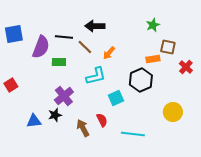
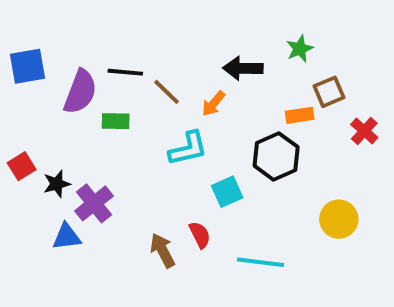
black arrow: (95, 26) -> (243, 68), moved
brown square: (168, 47) -> (329, 92), turned -35
purple cross: (64, 96) -> (94, 203), moved
black star: (55, 115) -> (57, 184), moved

